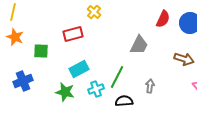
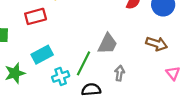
gray trapezoid: (139, 45) -> (108, 44), moved
green star: (65, 92) -> (15, 73), moved, turned -30

